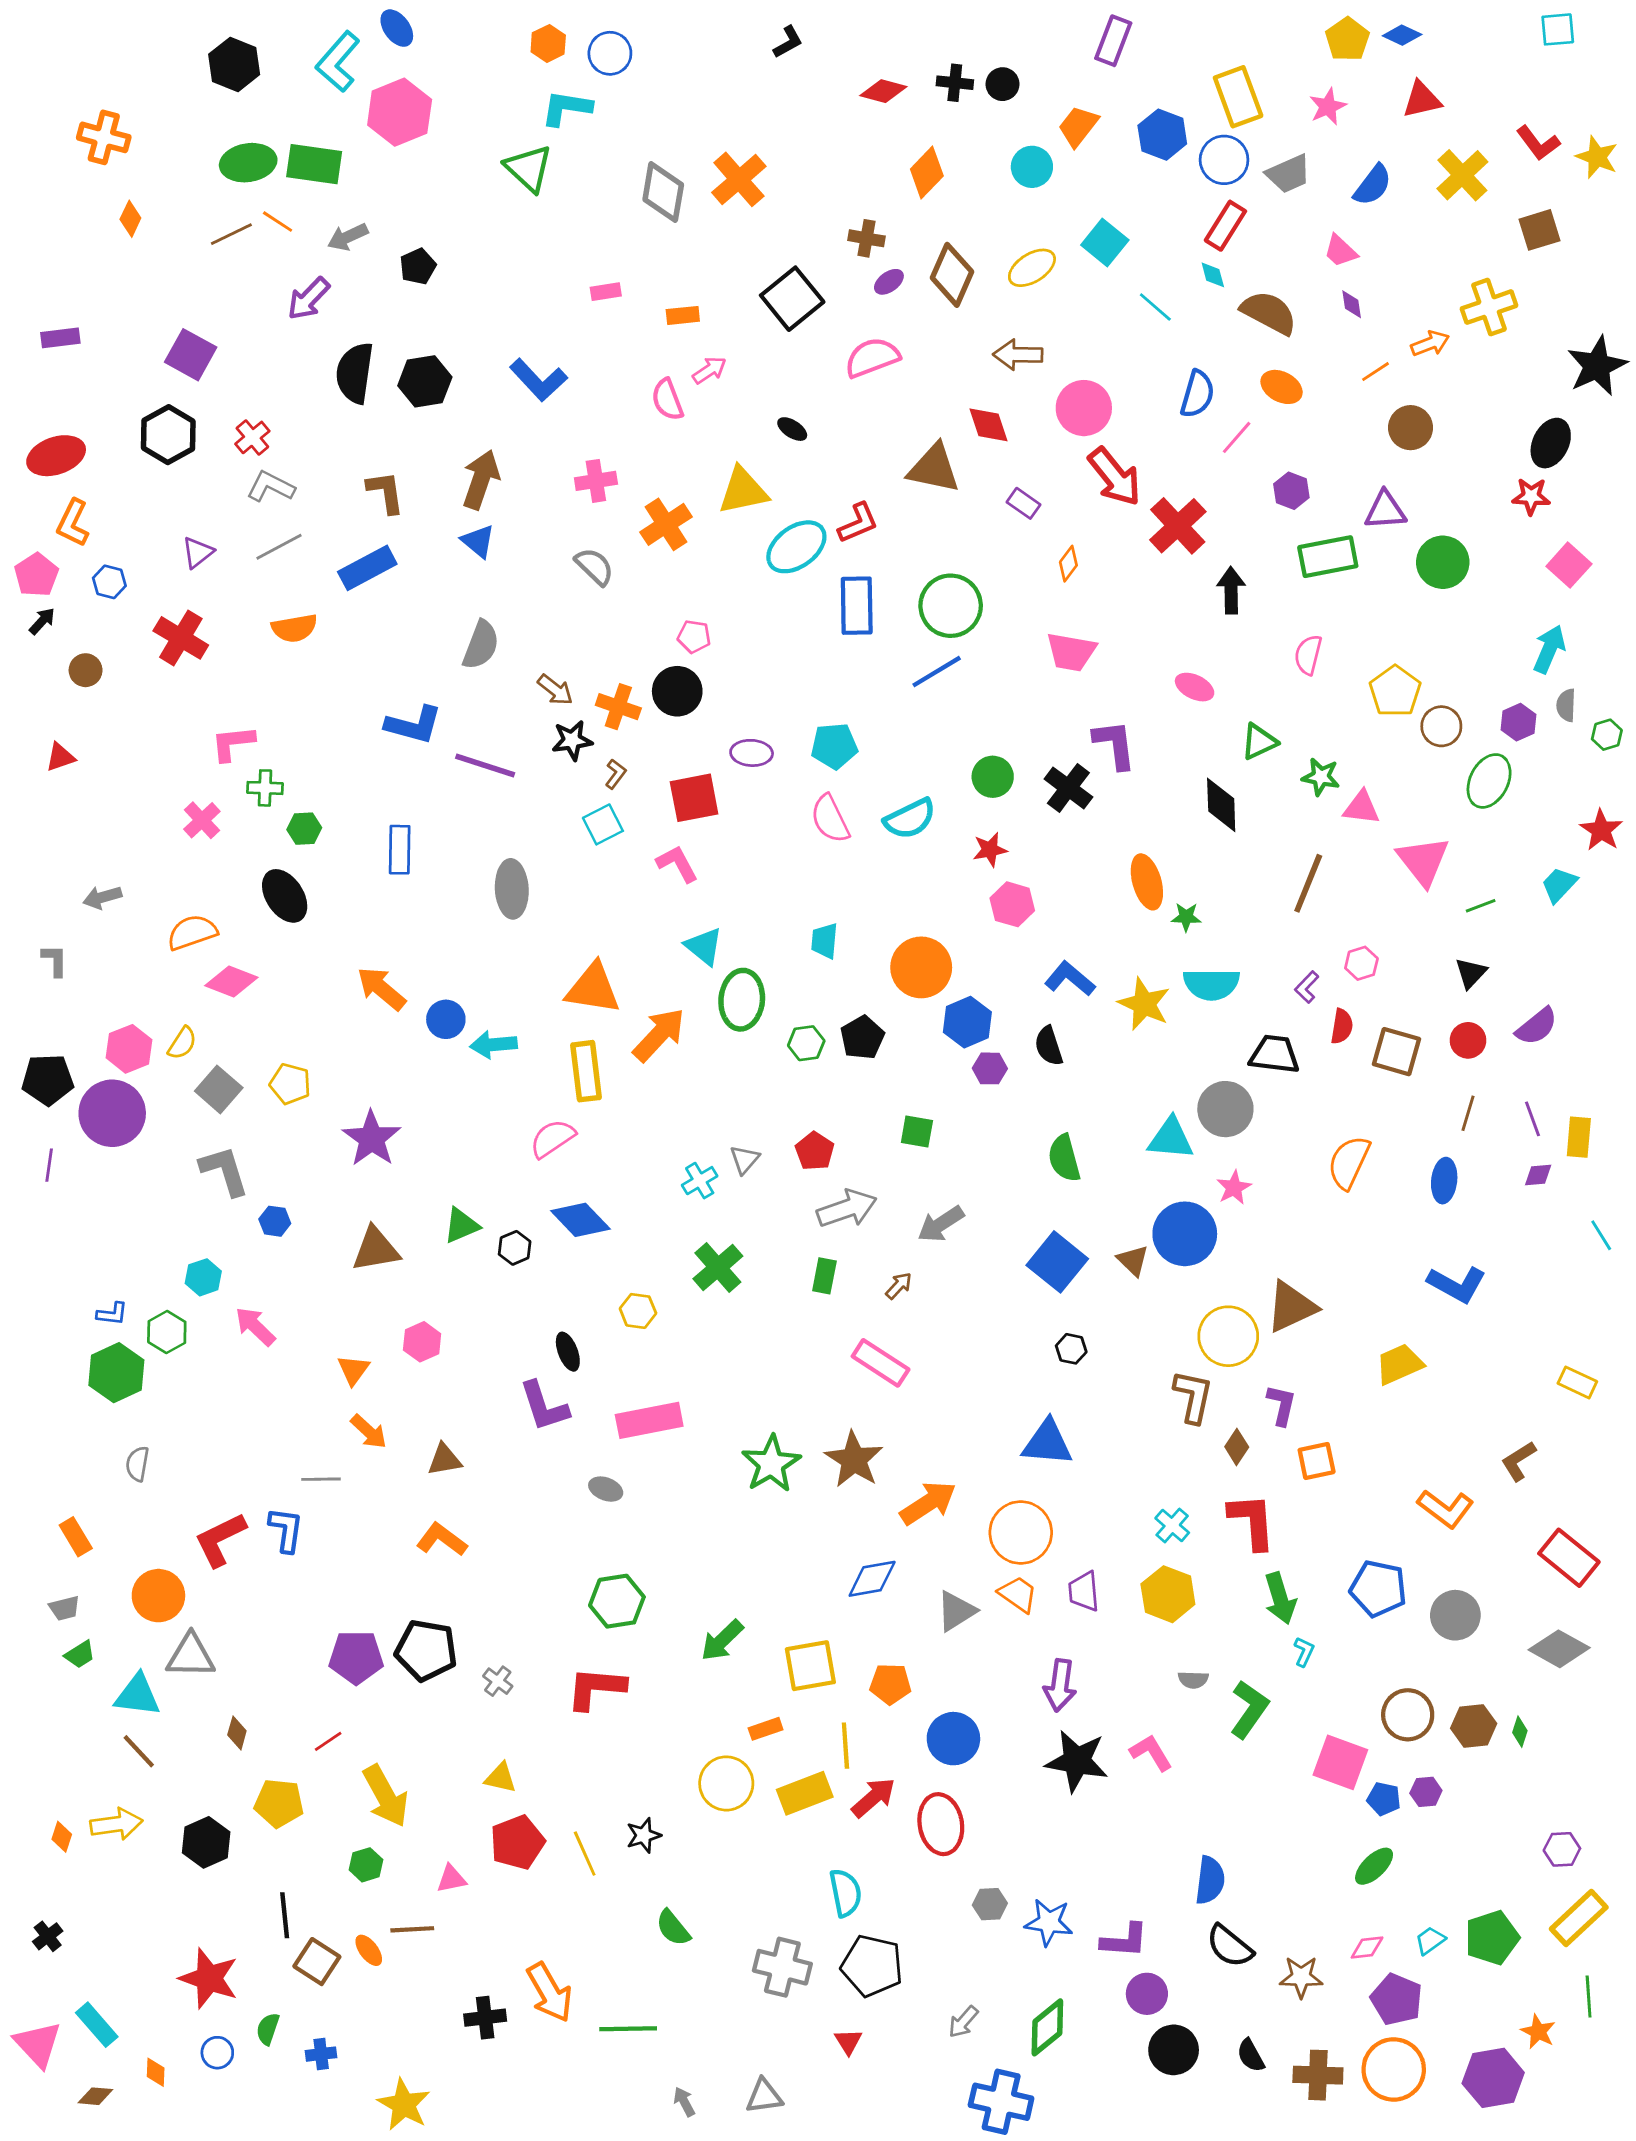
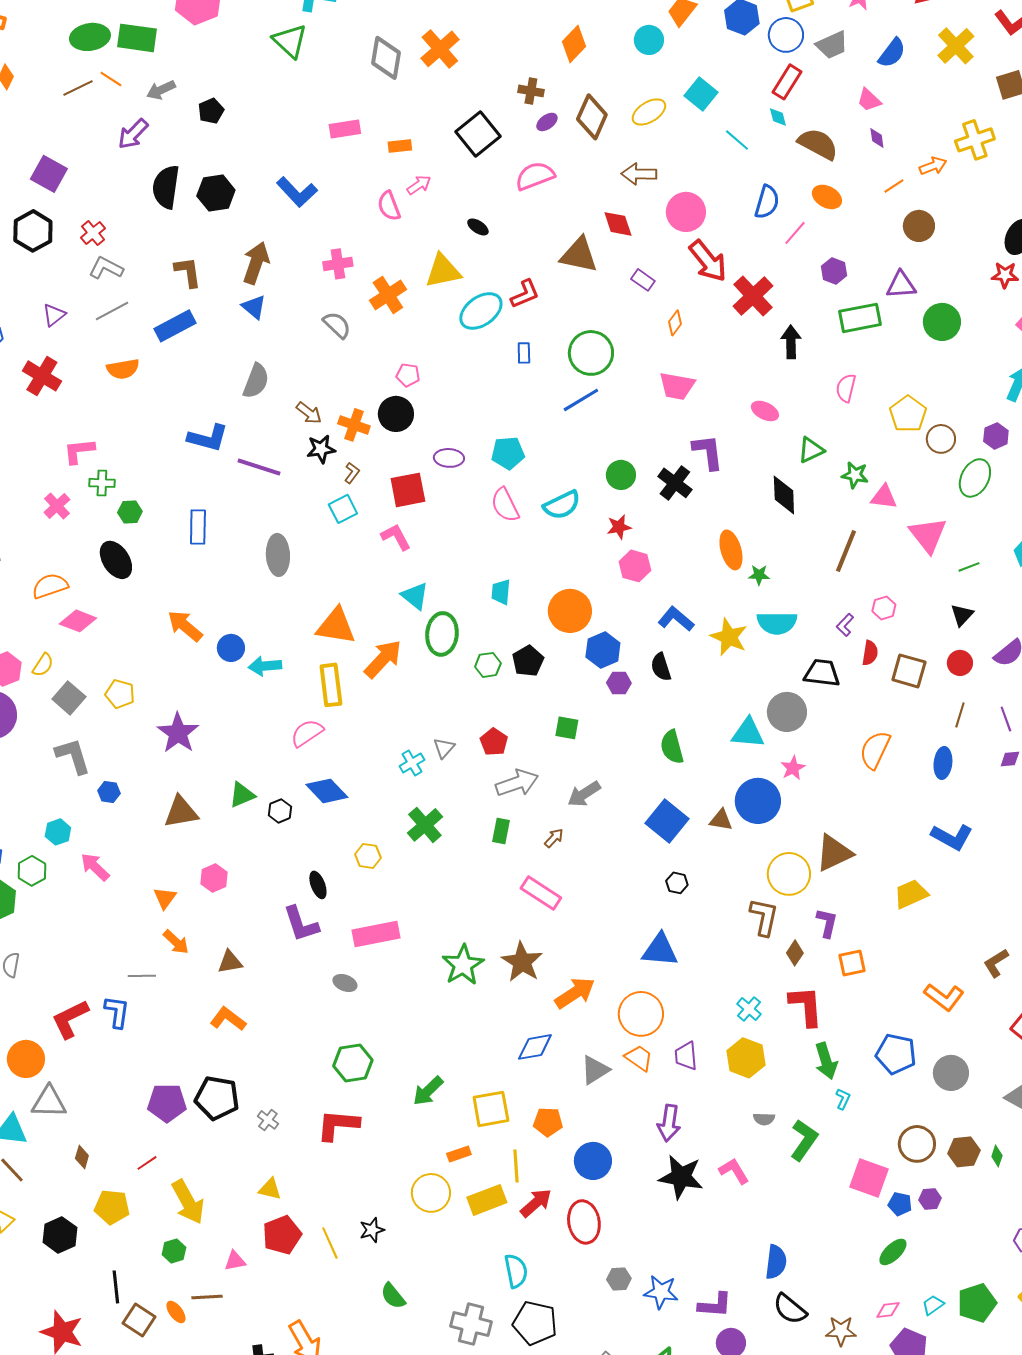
pink rectangle: (606, 292) -> (345, 129), size x1.4
blue rectangle: (857, 606) -> (524, 353), size x0.5
brown triangle: (1133, 1260) -> (721, 820), turned -35

